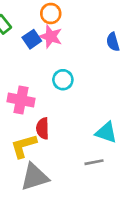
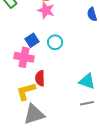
blue square: (32, 39) -> (32, 40), moved
gray line: (94, 162) -> (87, 103), moved

